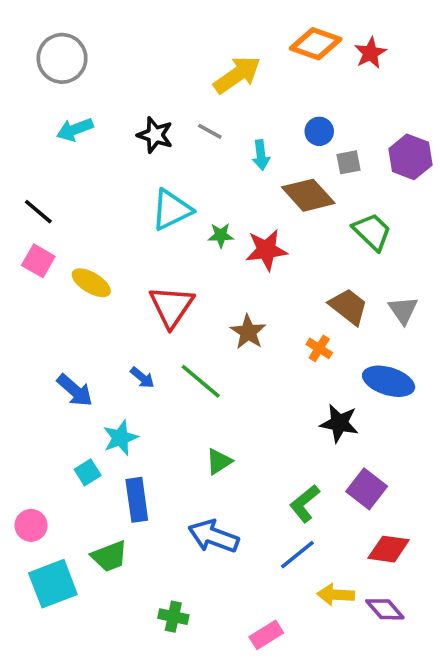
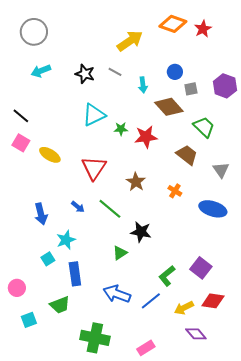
brown trapezoid: (348, 306) -> (187, 155), moved
blue arrow: (75, 390) -> (41, 214), turned 35
black star: (339, 423) -> (141, 232), moved
blue line: (297, 555) -> (151, 301), moved
cyan square: (53, 584) -> (29, 320), size x0.6
yellow arrow: (336, 595) -> (184, 308), moved, turned -30
purple diamond: (385, 609) -> (196, 334), moved
green cross: (173, 617) -> (95, 338), size x1.8

